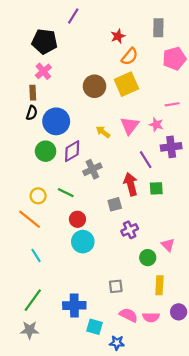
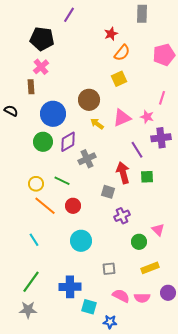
gray rectangle: (158, 28) -> (142, 14), moved
yellow square: (126, 84) -> (119, 79), size x0.7
brown circle: (94, 86) -> (89, 100), moved
pink line: (172, 104) -> (162, 98), turned -64
black semicircle: (32, 113) -> (11, 111), moved, turned -80
pink triangle: (130, 126) -> (122, 118), turned 30
gray square: (115, 204) -> (108, 192), turned 32
orange line: (30, 219) -> (45, 206), moved
cyan circle: (83, 242) -> (81, 241), moved
yellow rectangle: (159, 285) -> (150, 268), turned 66

